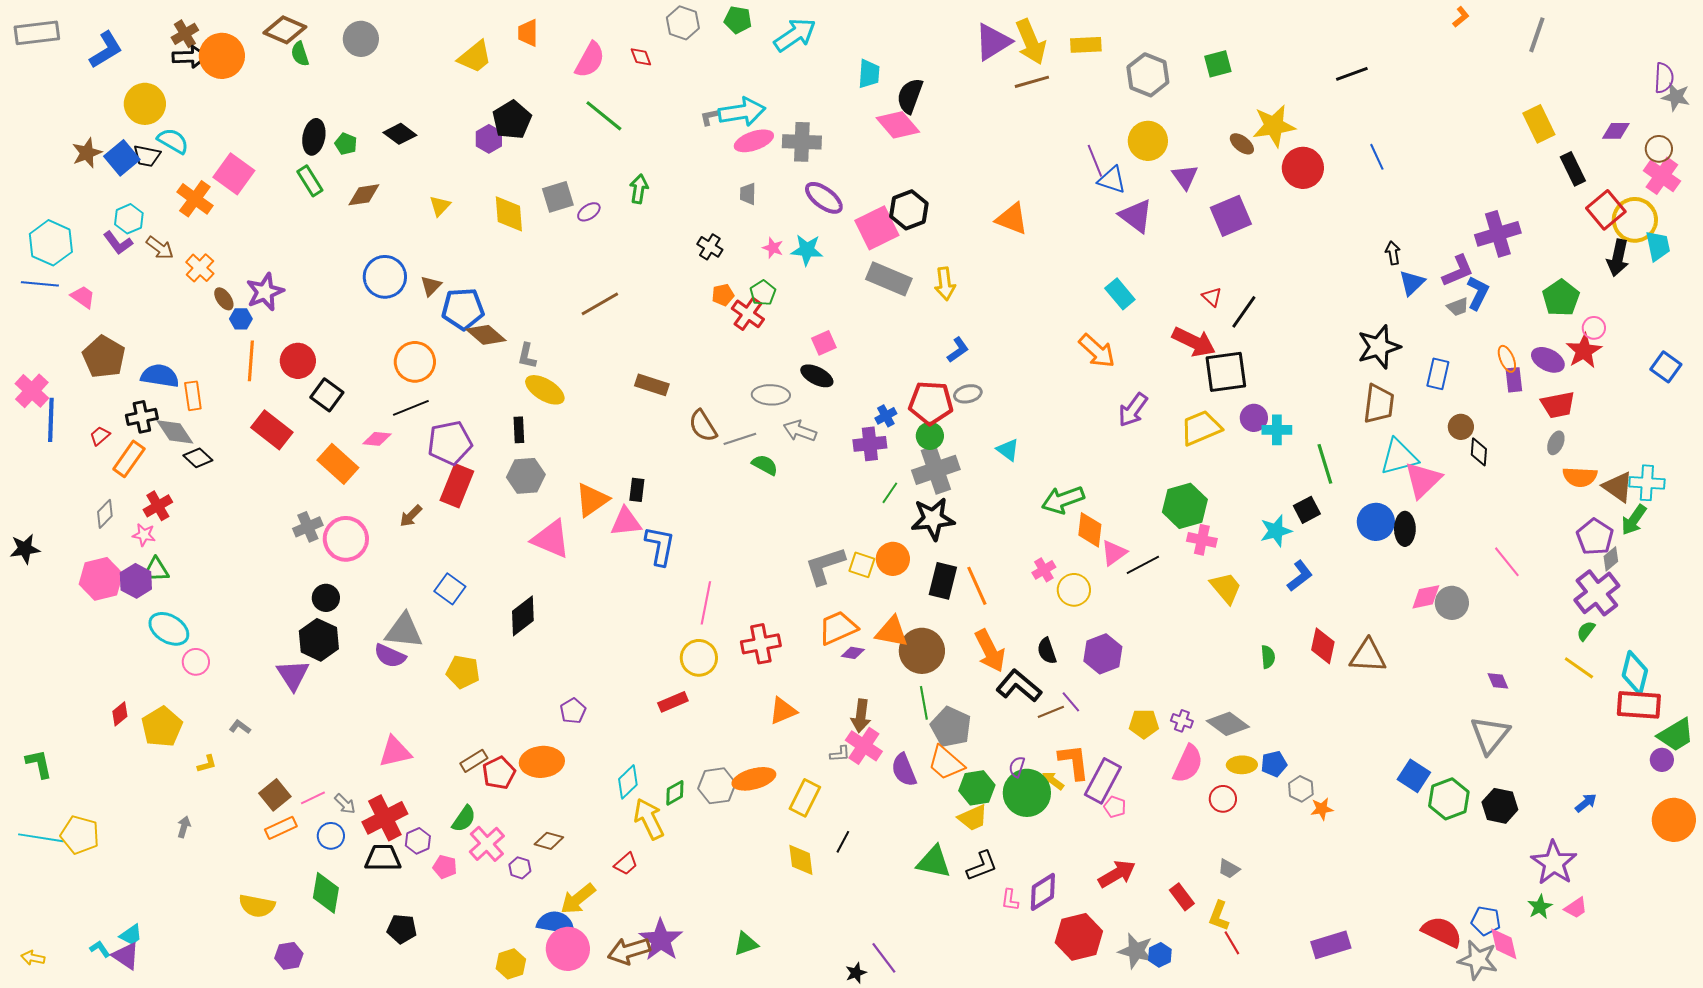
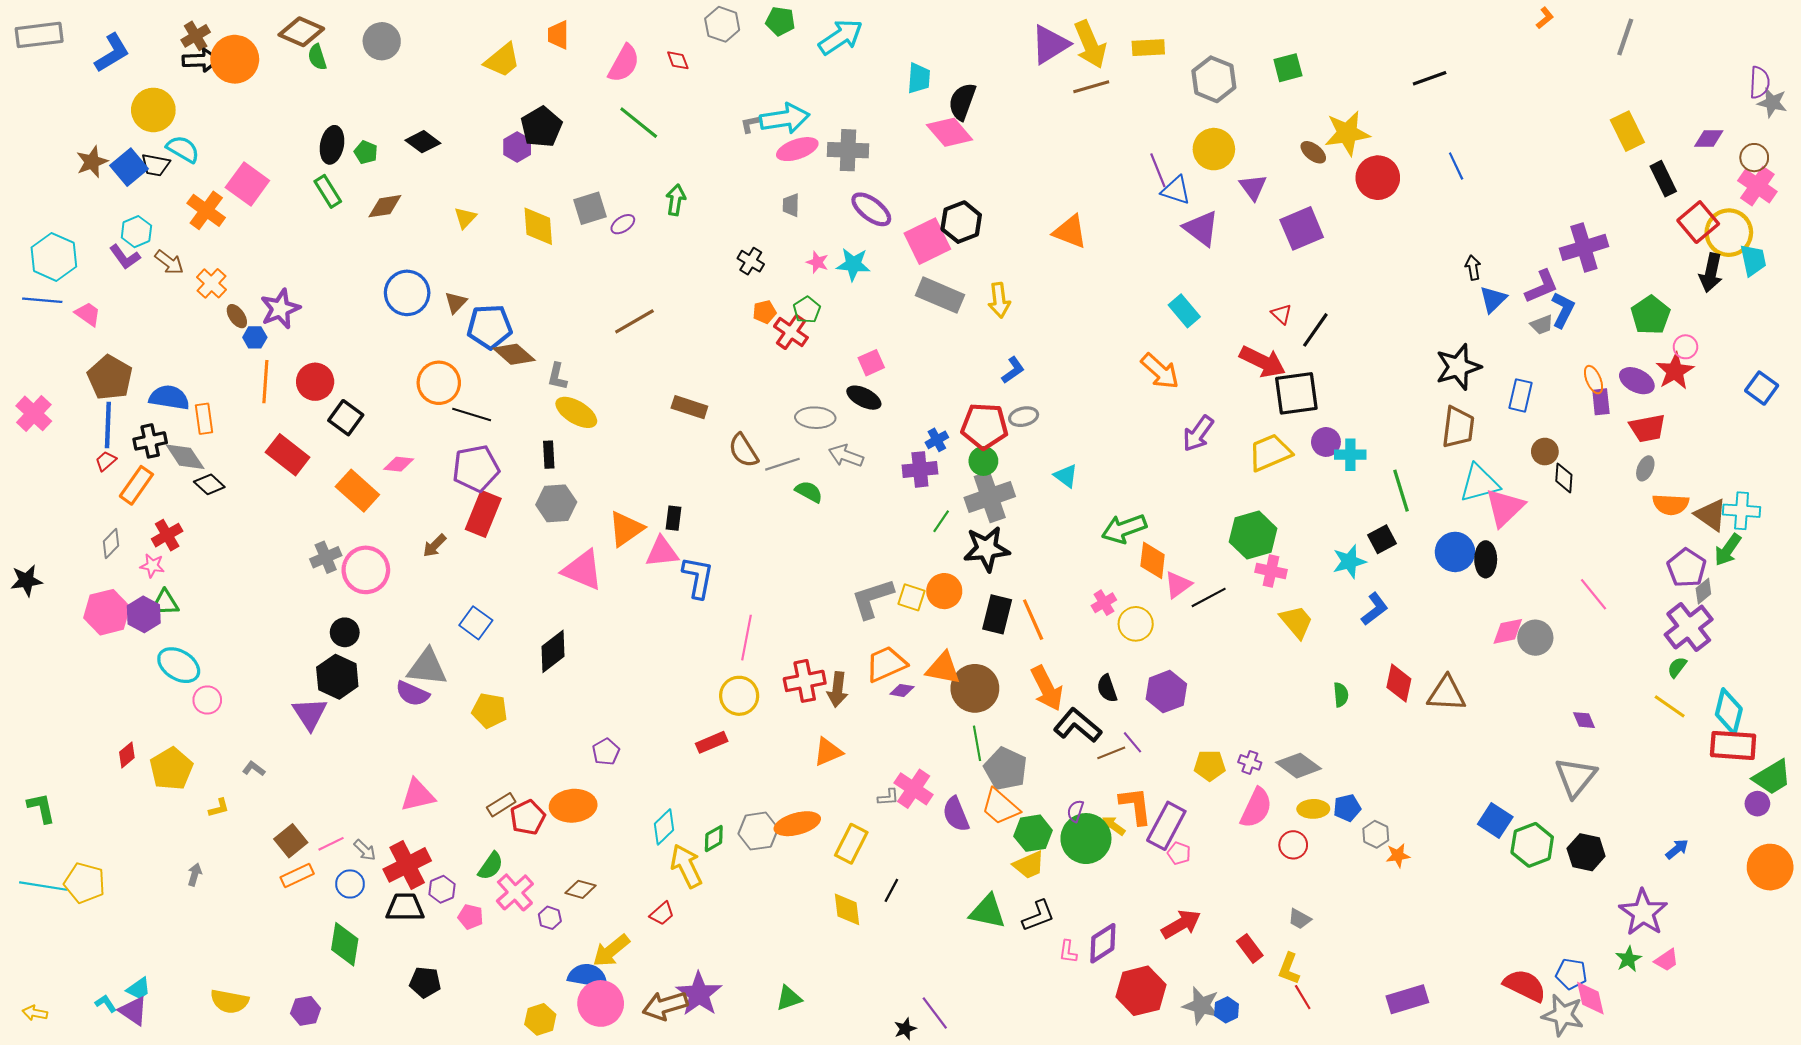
black line: (411, 408) -> (472, 414), moved, turned 39
blue line: (51, 420) -> (108, 425), moved
brown arrow: (861, 716) -> (837, 689), moved
yellow semicircle: (257, 906) -> (229, 1001), moved

